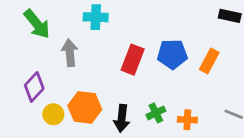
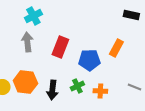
cyan cross: (96, 17) -> (33, 16), turned -30
gray arrow: (70, 53) -> (27, 42), moved
blue pentagon: (172, 54) -> (89, 60), moved

